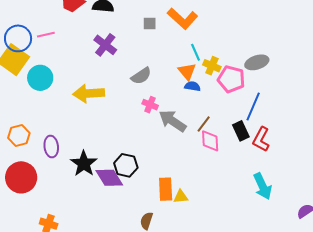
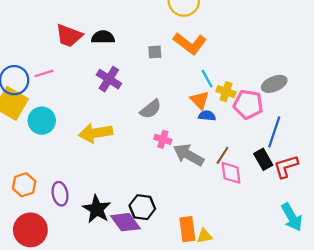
red L-shape: (261, 139) -> (286, 167), turned 50

